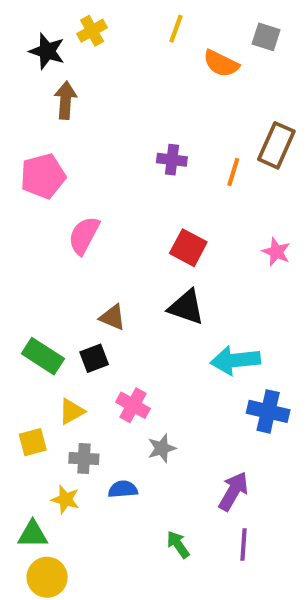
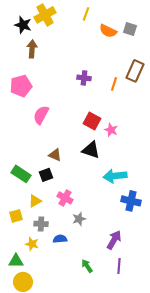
yellow cross: (92, 31) -> (45, 15), size x1.5
gray square: (266, 37) -> (130, 29), moved
pink star: (276, 252) -> (111, 130), moved

